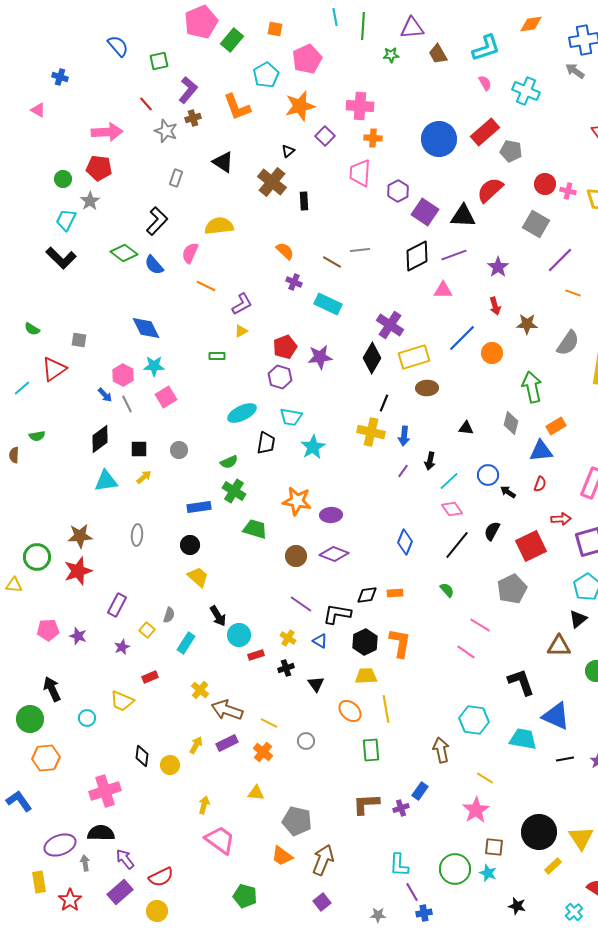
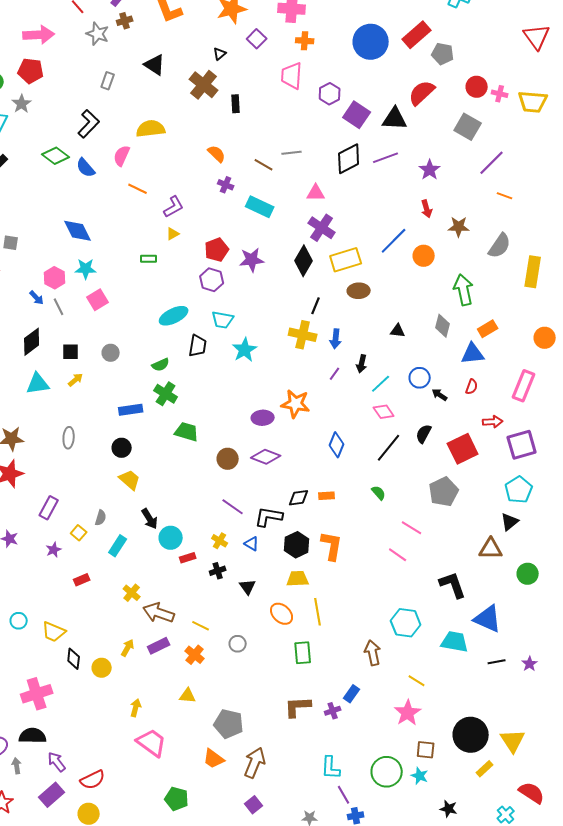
pink triangle: (443, 290) -> (316, 193), moved
orange star: (297, 501) -> (296, 404), moved
yellow trapezoid: (122, 701) -> (54, 632), moved

